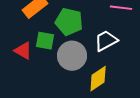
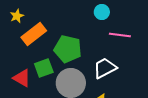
green square: (45, 41) -> (44, 68), turned -30

